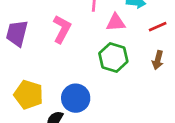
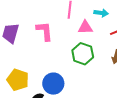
pink L-shape: (62, 29) -> (45, 31), turned -35

